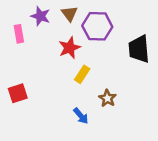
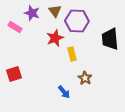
pink rectangle: (19, 34) -> (15, 27), turned -48
yellow rectangle: (82, 74) -> (72, 54), moved, turned -48

